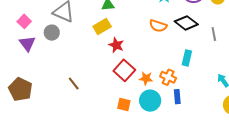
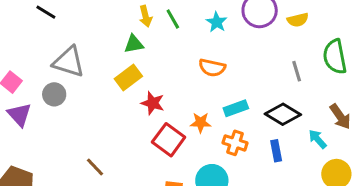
black diamond: (186, 23) -> (283, 114), moved
cyan rectangle: (187, 58) -> (236, 108), moved, turned 63
orange star: (146, 78) -> (201, 123), moved
blue rectangle: (177, 97) -> (276, 151), moved

